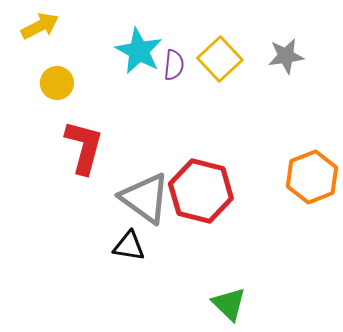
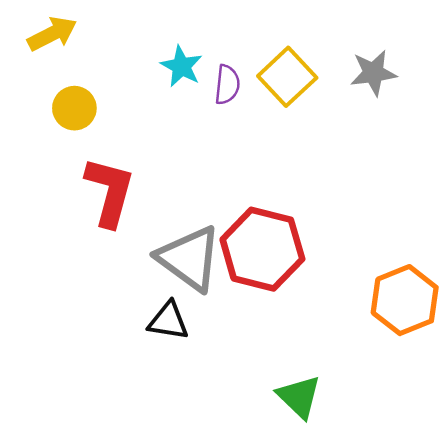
cyan star: (139, 51) -> (181, 66), size x0.7
orange hexagon: (312, 177) -> (405, 300), moved

